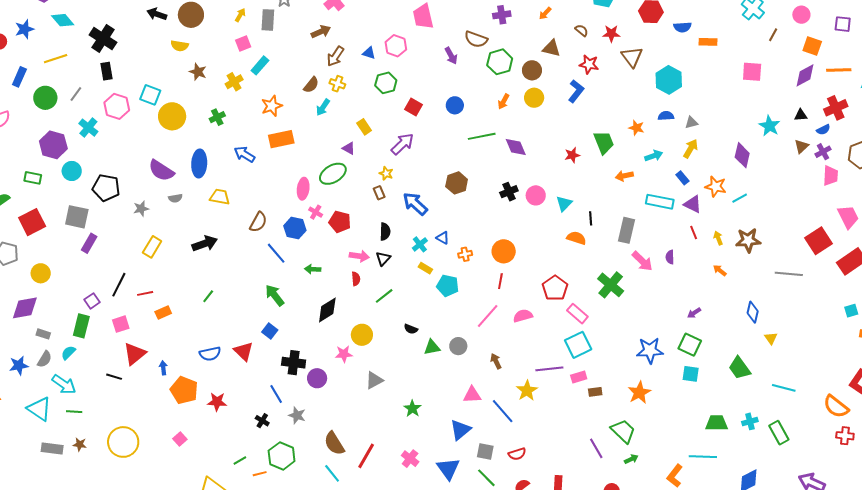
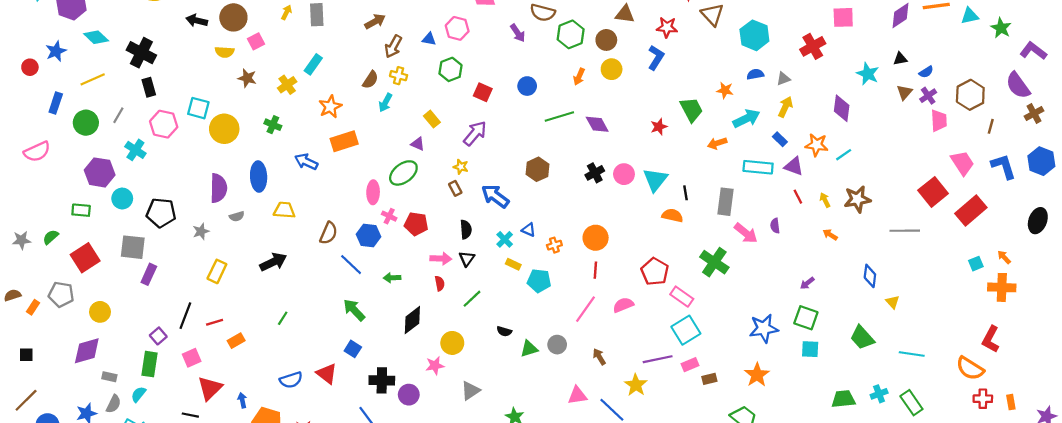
pink square: (243, 43) -> (256, 41), moved
red cross: (836, 108) -> (813, 46), moved
green cross: (217, 117) -> (273, 125), turned -35
cyan arrow: (654, 156) -> (746, 119), size x1.4
purple semicircle: (161, 171) -> (218, 188), turned -116
cyan triangle: (564, 203) -> (655, 180), size x1.4

